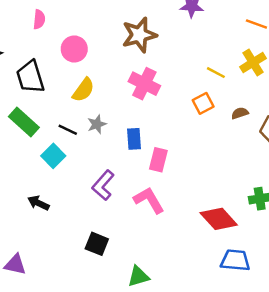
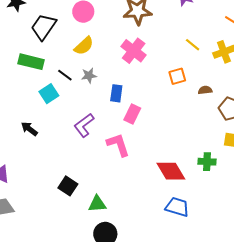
yellow line: (216, 73) -> (193, 45), moved
black trapezoid: (30, 77) -> (44, 27), turned 40
green rectangle: (24, 122) -> (31, 62), turned -40
black square: (97, 244) -> (68, 186), moved

